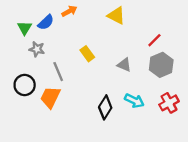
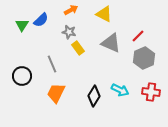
orange arrow: (69, 11) -> (71, 10), moved
gray star: (37, 49) -> (69, 32), moved
gray triangle: (124, 65) -> (111, 43), moved, size x1.5
orange trapezoid: (50, 97) -> (56, 93), moved
red cross: (169, 103) -> (151, 92), turned 36

